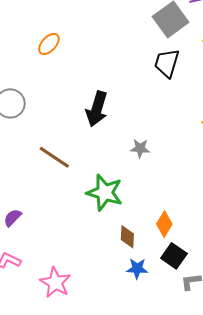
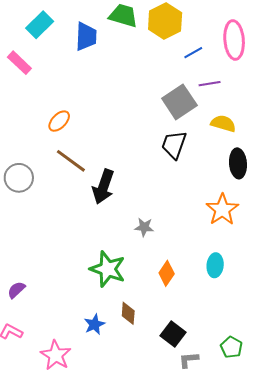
brown line: (54, 157) -> (71, 161), moved
orange diamond: (164, 224) -> (167, 273), moved
blue star: (137, 269) -> (94, 324), moved, turned -30

